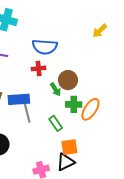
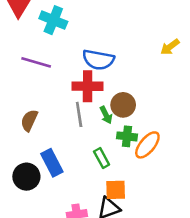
red cross: (39, 68) -> (88, 86), size x1.6
blue rectangle: (19, 99) -> (52, 163), moved, turned 60
gray line: (27, 113) -> (79, 114), moved

